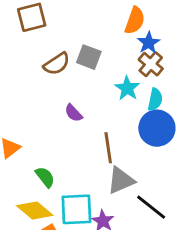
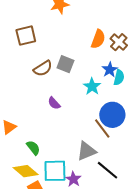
blue star: (149, 43) -> (110, 70), moved
brown cross: (151, 64) -> (119, 42), moved
cyan semicircle: (155, 100) -> (119, 77), moved
brown line: (108, 148) -> (102, 128), moved, turned -30

